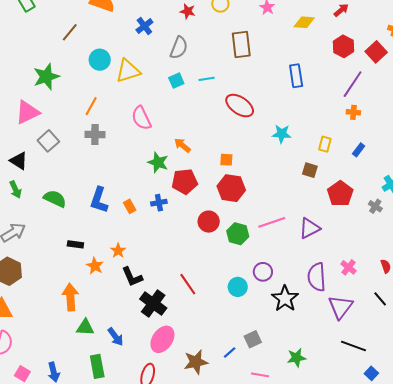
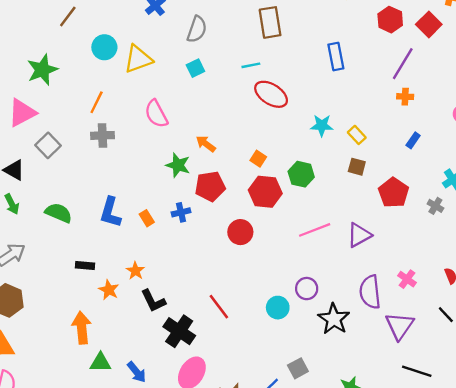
cyan line: (207, 79) -> (251, 65), moved
yellow rectangle: (325, 144) -> (357, 135), moved, turned -56
orange square: (226, 160) -> (258, 159), turned 32
green hexagon: (238, 234) -> (301, 174), moved

